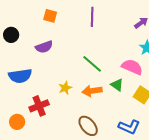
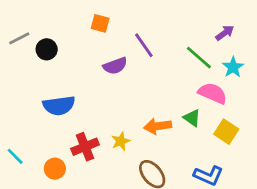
purple line: (92, 17) -> (144, 45), moved, turned -36
purple semicircle: (44, 47) -> (115, 66), moved
green line: (92, 64) -> (199, 58), moved
yellow star: (65, 88) -> (121, 141), moved

